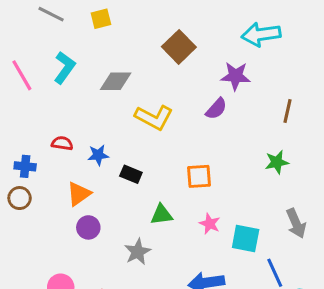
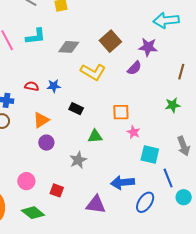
brown square: (179, 47) -> (110, 41), moved
cyan L-shape: (65, 68) -> (36, 36), turned 45
blue star: (98, 155) -> (54, 86), moved
pink star: (210, 224) -> (133, 132), moved

